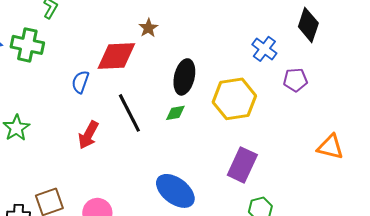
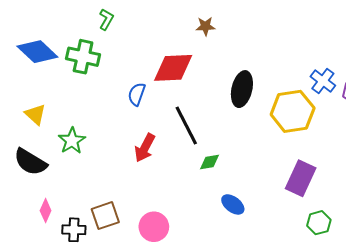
brown star: (148, 28) -> (205, 26), moved, turned 30
blue cross: (264, 49) -> (323, 81), moved
green diamond: (175, 113) -> (210, 162), moved
blue ellipse: (175, 191) -> (233, 204), size x0.6

